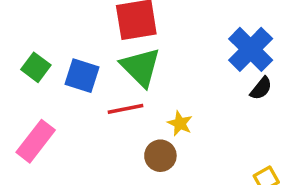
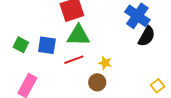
green triangle: (141, 67) -> (78, 35), turned -35
black semicircle: (261, 88) -> (147, 36), size x1.5

